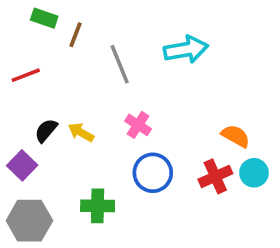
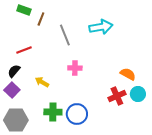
red line: (26, 75) -> (24, 50), moved
pink cross: (138, 125) -> (75, 68), turned -32
black semicircle: (46, 130) -> (14, 71), moved
yellow arrow: (81, 132) -> (42, 82), moved
blue circle: (153, 173) -> (77, 114), moved

